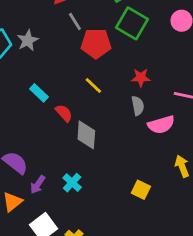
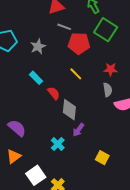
gray line: (75, 21) -> (64, 27), turned -40
gray star: (28, 40) -> (38, 46), moved
purple arrow: (38, 185) -> (78, 130), moved
yellow square: (141, 190) -> (102, 158), moved

